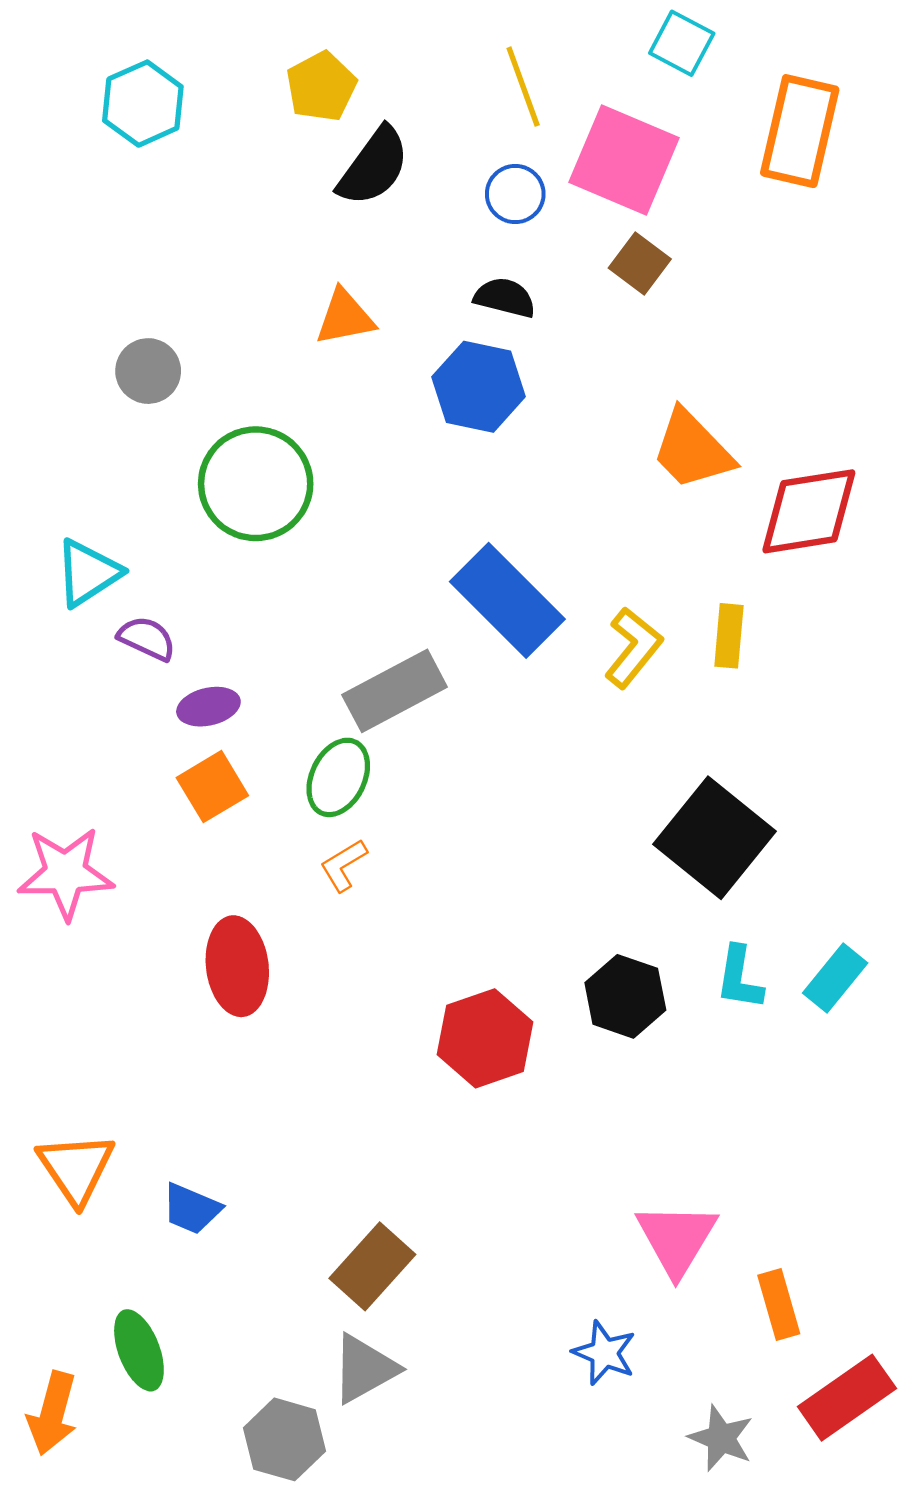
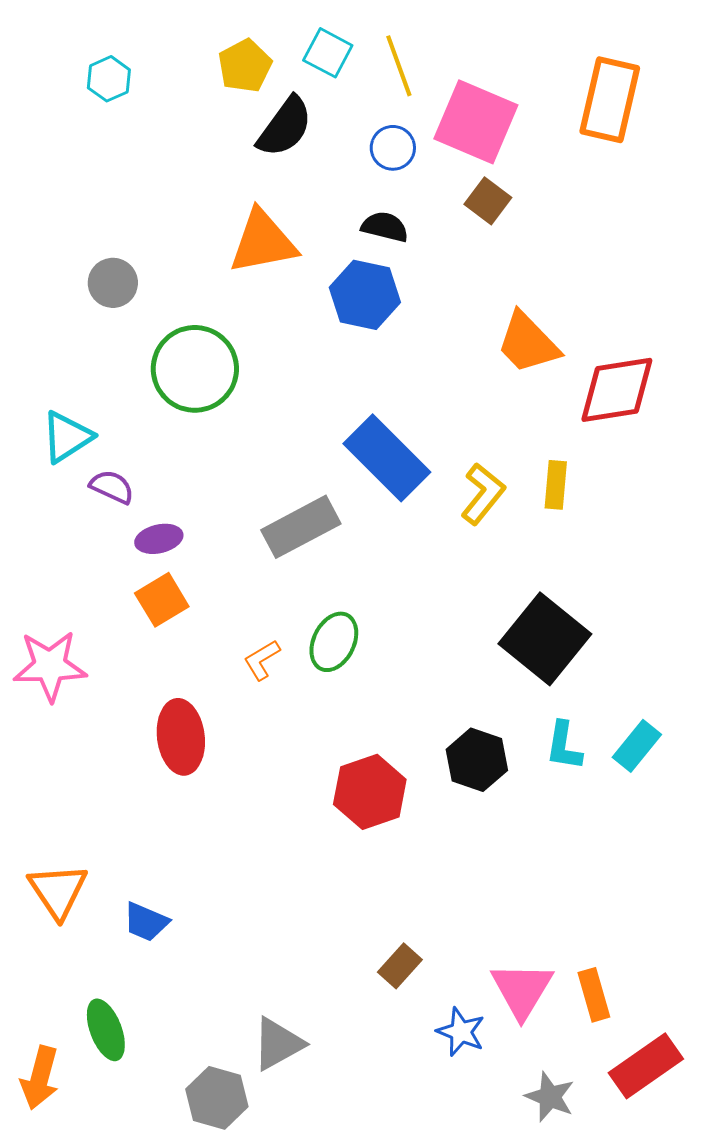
cyan square: (682, 43) -> (328, 53), moved
cyan hexagon: (143, 104) -> (109, 79), size x0.7
orange triangle: (345, 317) -> (263, 242), size x1.5
green ellipse: (338, 777) -> (334, 642), moved
pink triangle: (676, 1239) -> (522, 990), moved
brown rectangle: (372, 1266) -> (400, 966), moved, size x0.7

